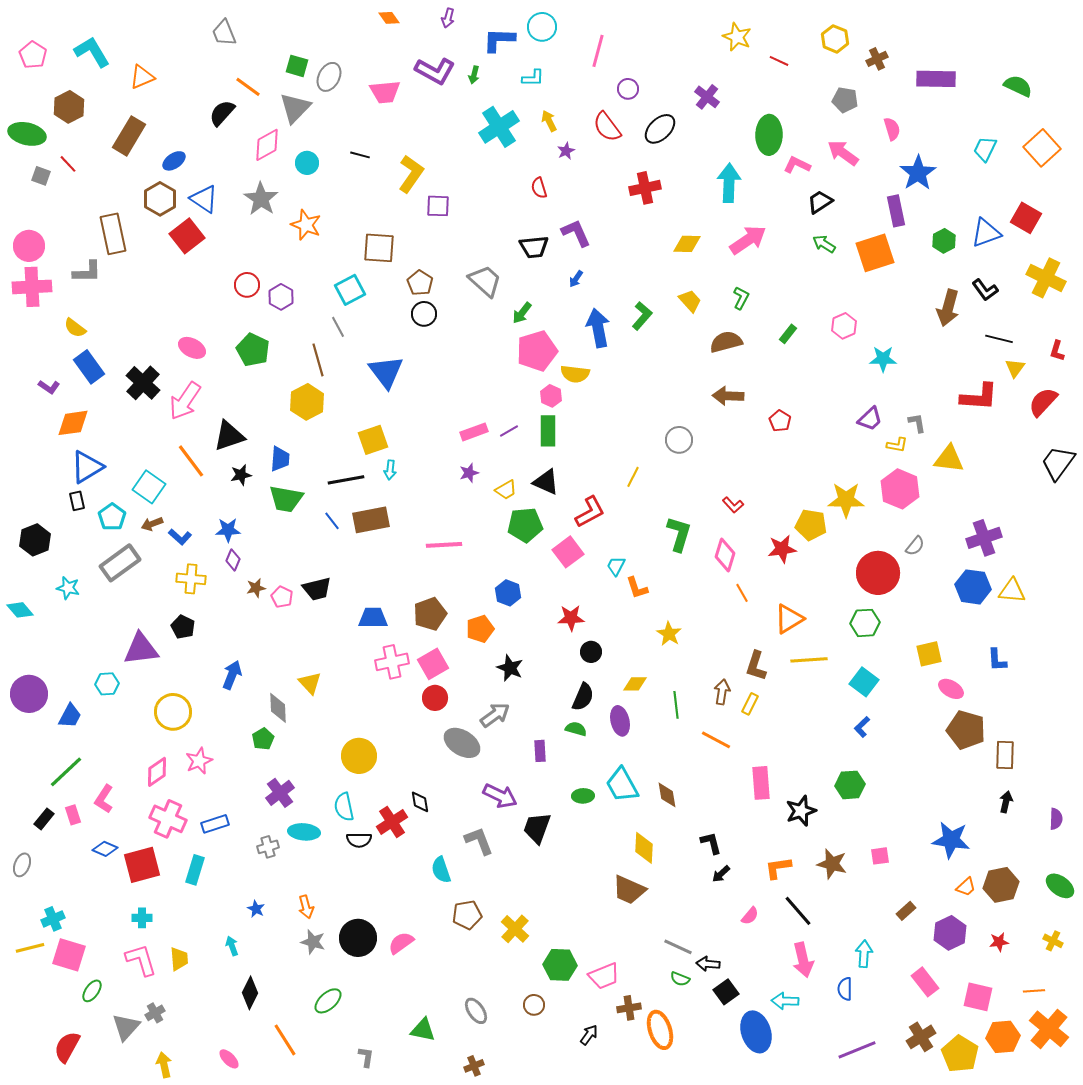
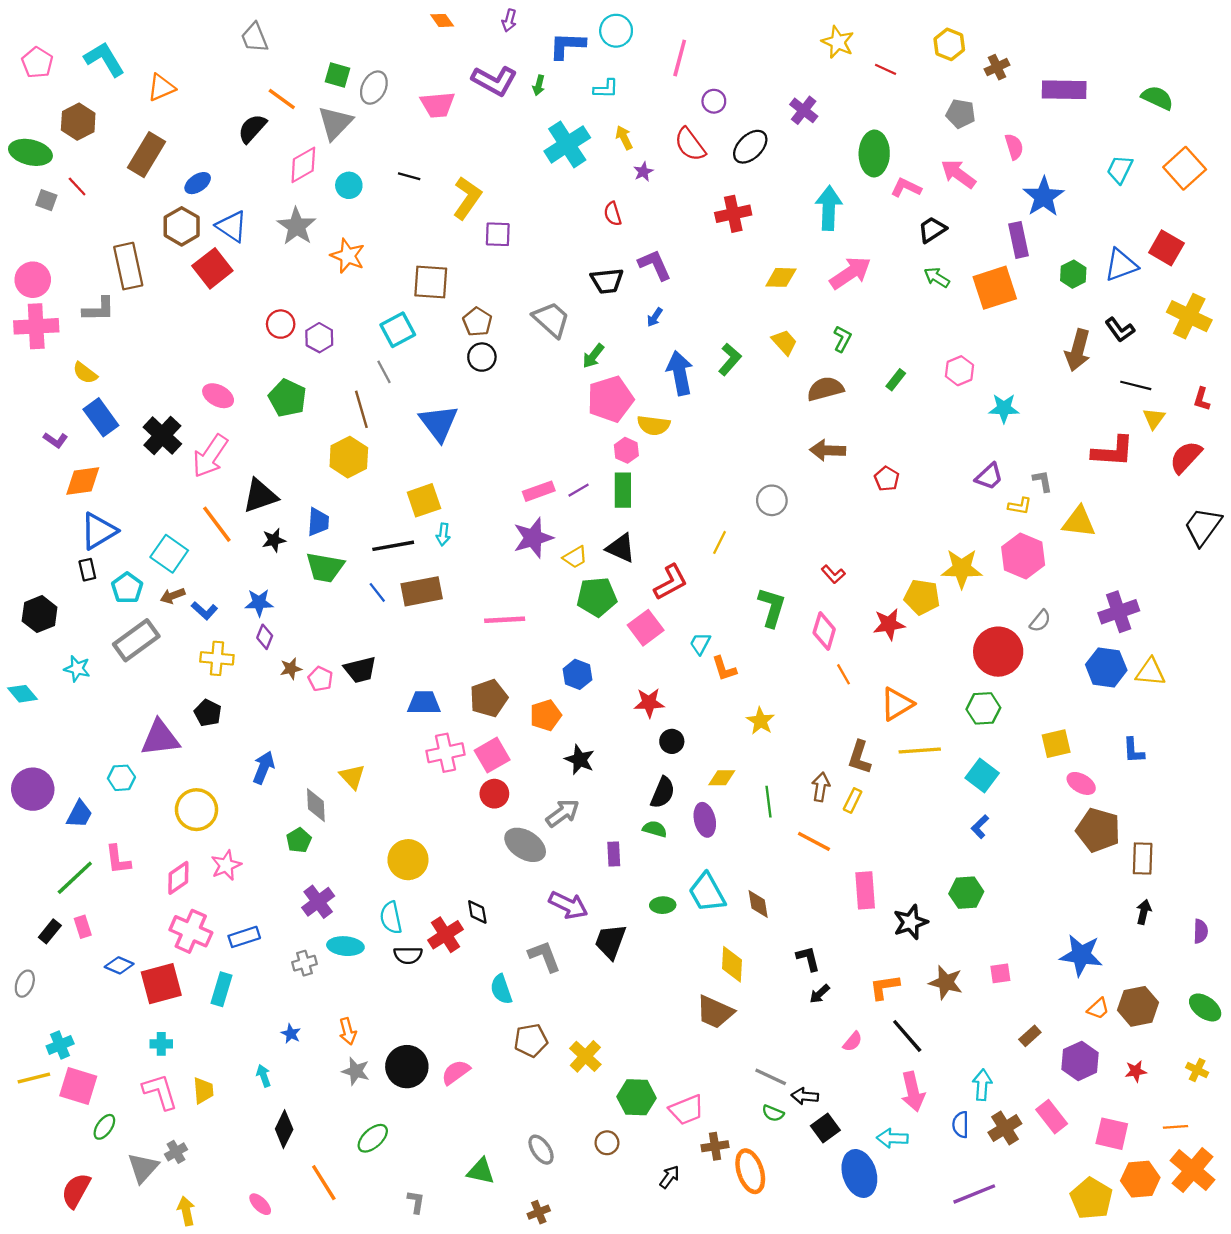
purple star: (469, 473) -> (533, 538), size x1.8
pink L-shape: (104, 799) -> (118, 860), moved, turned -40
brown cross: (921, 1037) -> (1005, 1128), moved

